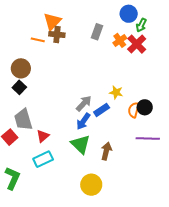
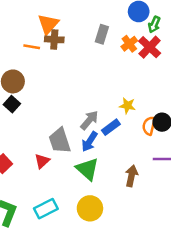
gray trapezoid: (23, 119) -> (60, 141), moved
brown arrow: (106, 151) -> (131, 176), moved
cyan rectangle: (43, 159) -> (46, 209), moved
yellow circle: (91, 185) -> (90, 208), moved

